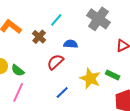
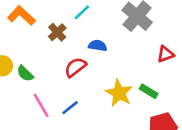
pink line: (18, 92) -> (41, 105), moved, turned -60
blue line: (62, 92) -> (70, 108), moved

